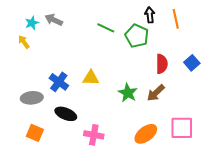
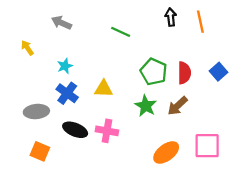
cyan star: (32, 23) -> (65, 66), moved
green pentagon: (137, 36) -> (154, 72), moved
pink cross: (94, 135) -> (107, 131), moved

